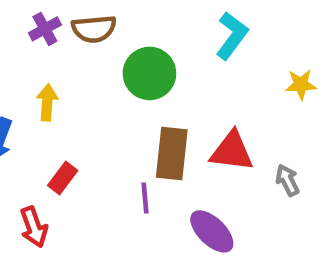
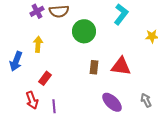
brown rectangle: (172, 154) -> (94, 67), size x0.6
gray arrow: (287, 180) -> (146, 100), moved
purple line: (145, 198) -> (54, 106), moved

